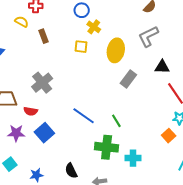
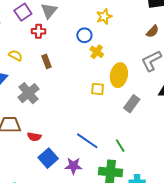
yellow semicircle: (22, 22) -> (15, 55), moved
yellow square: (81, 47) -> (98, 89), moved
gray cross: (42, 83) -> (29, 93), moved
purple star: (16, 133) -> (73, 166), moved

